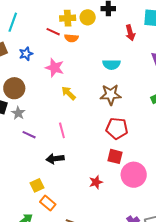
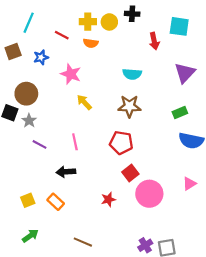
red line: (53, 32) -> (62, 35), moved
red pentagon: (117, 128) -> (121, 143), moved
red square: (115, 156) -> (130, 173), turned 35
yellow square: (37, 185) -> (28, 200), moved
orange rectangle: (48, 203) -> (56, 202), moved

